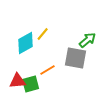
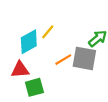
orange line: (48, 70) -> (63, 60), moved
red triangle: (18, 81) -> (20, 70), moved

